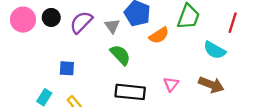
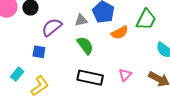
purple semicircle: (81, 22) -> (52, 27), moved
gray triangle: (112, 26) -> (81, 20), turned 48

